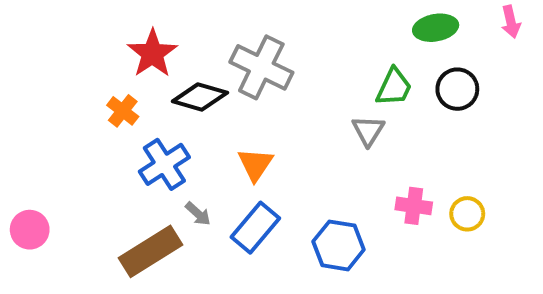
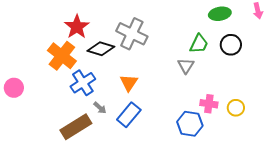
orange cross: (123, 111) -> (62, 56), size x1.8
pink circle: (30, 230) -> (14, 88), moved
blue hexagon: (339, 245) -> (190, 124), moved

